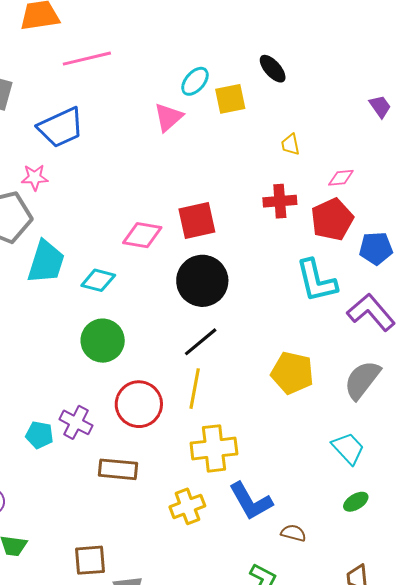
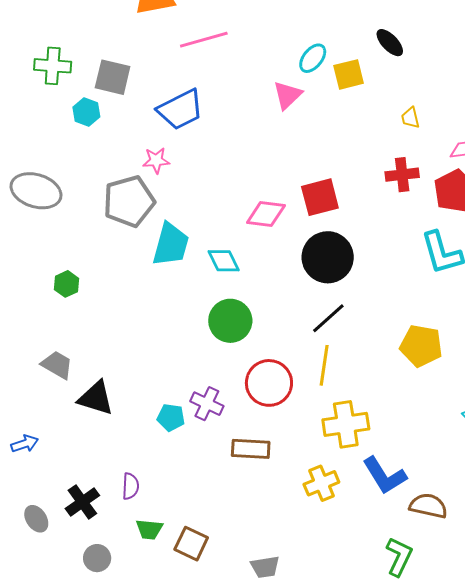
cyan diamond: (98, 280) -> (224, 261), turned 52
brown semicircle: (293, 533) -> (428, 506), size x1.5
brown square: (90, 560) -> (191, 544), moved, turned 32

